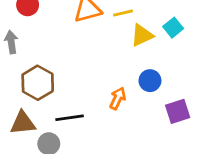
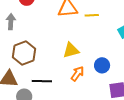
yellow triangle: (142, 35) -> (71, 50), moved

